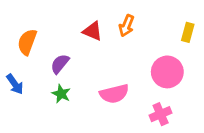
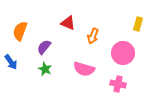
orange arrow: (126, 26) -> (93, 36), moved
pink semicircle: (114, 94) -> (84, 69), turned 30
pink cross: (161, 114) -> (118, 84), turned 35

